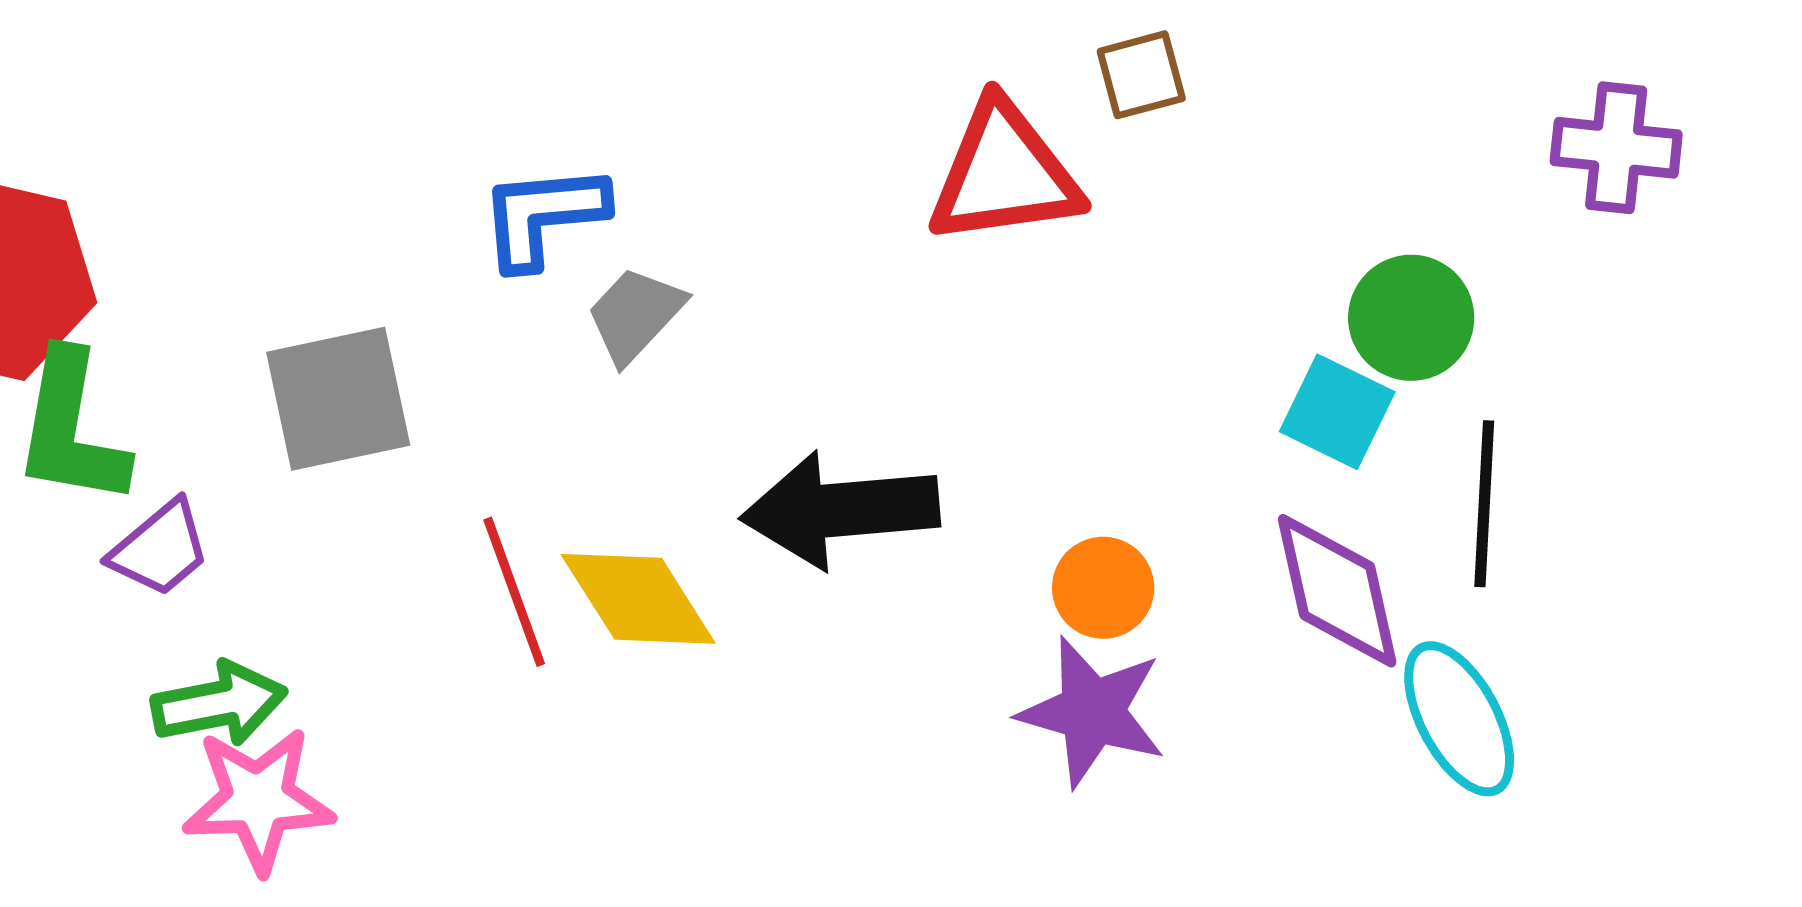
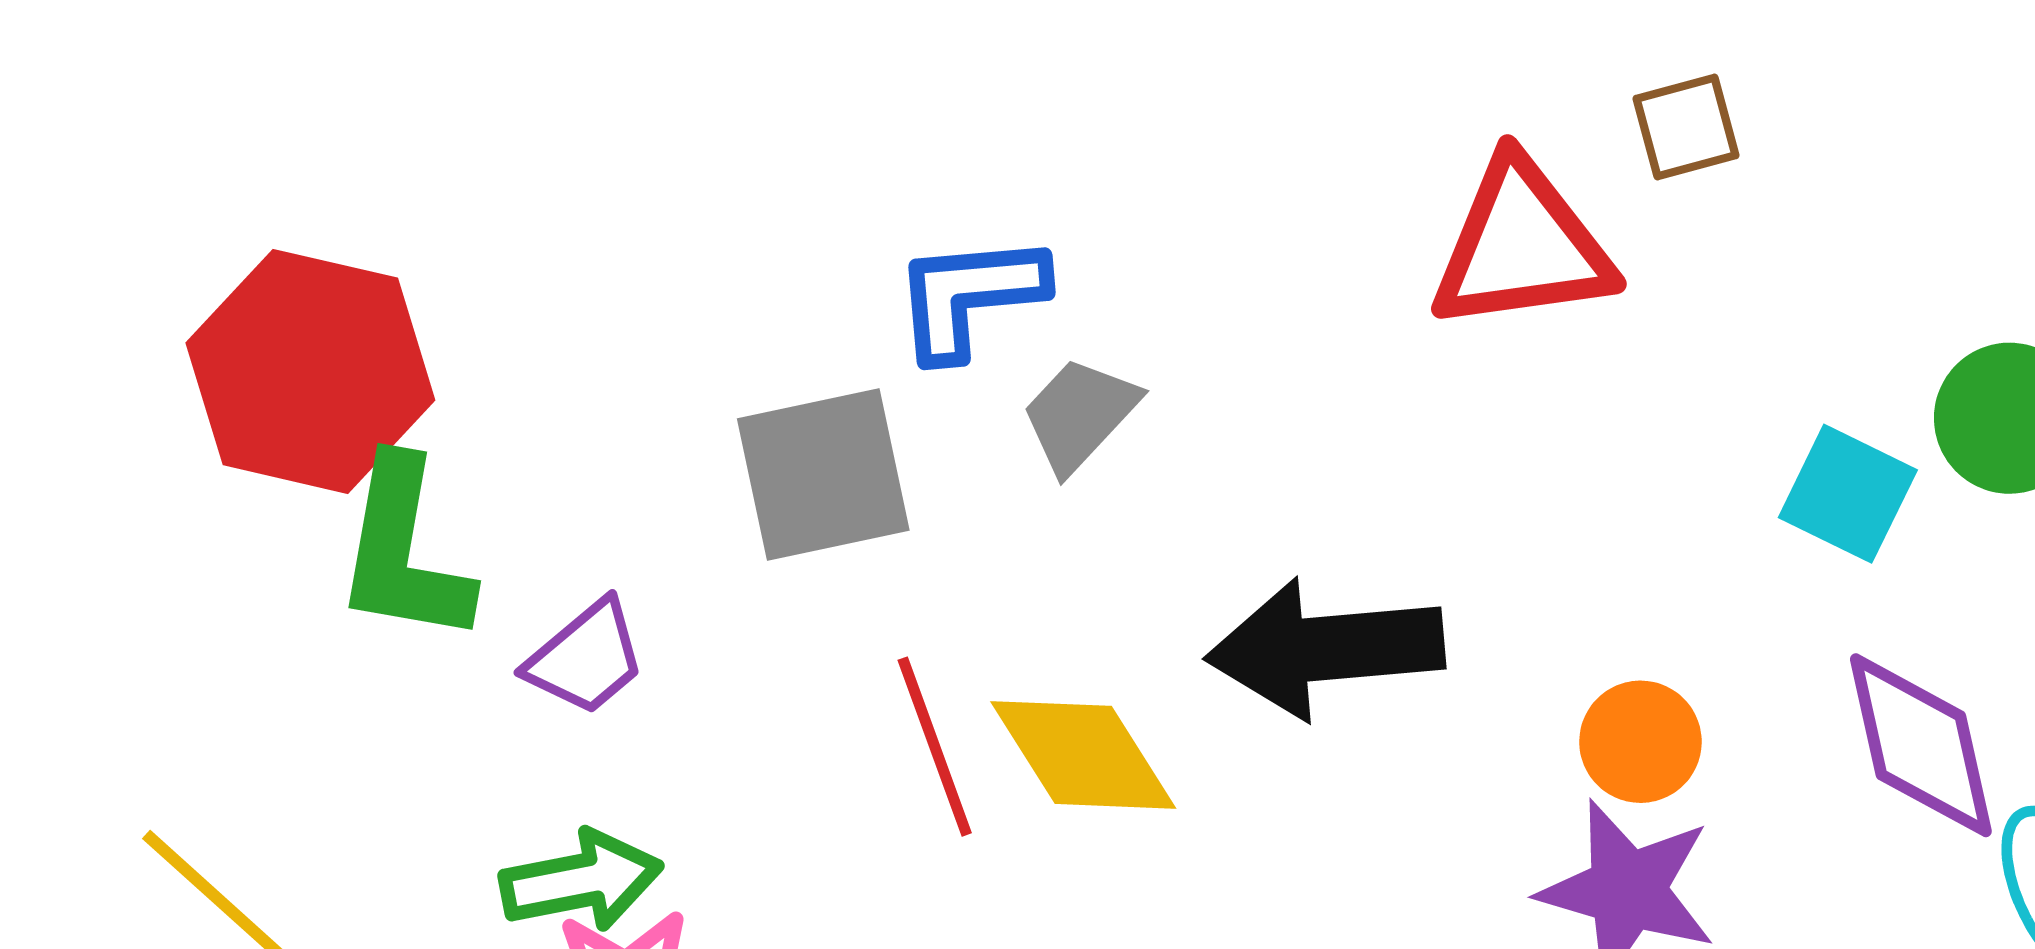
gray square: (338, 399) -> (823, 475), moved
cyan square: (1337, 412) -> (1848, 494), moved
purple trapezoid: (160, 549) -> (586, 658), moved

